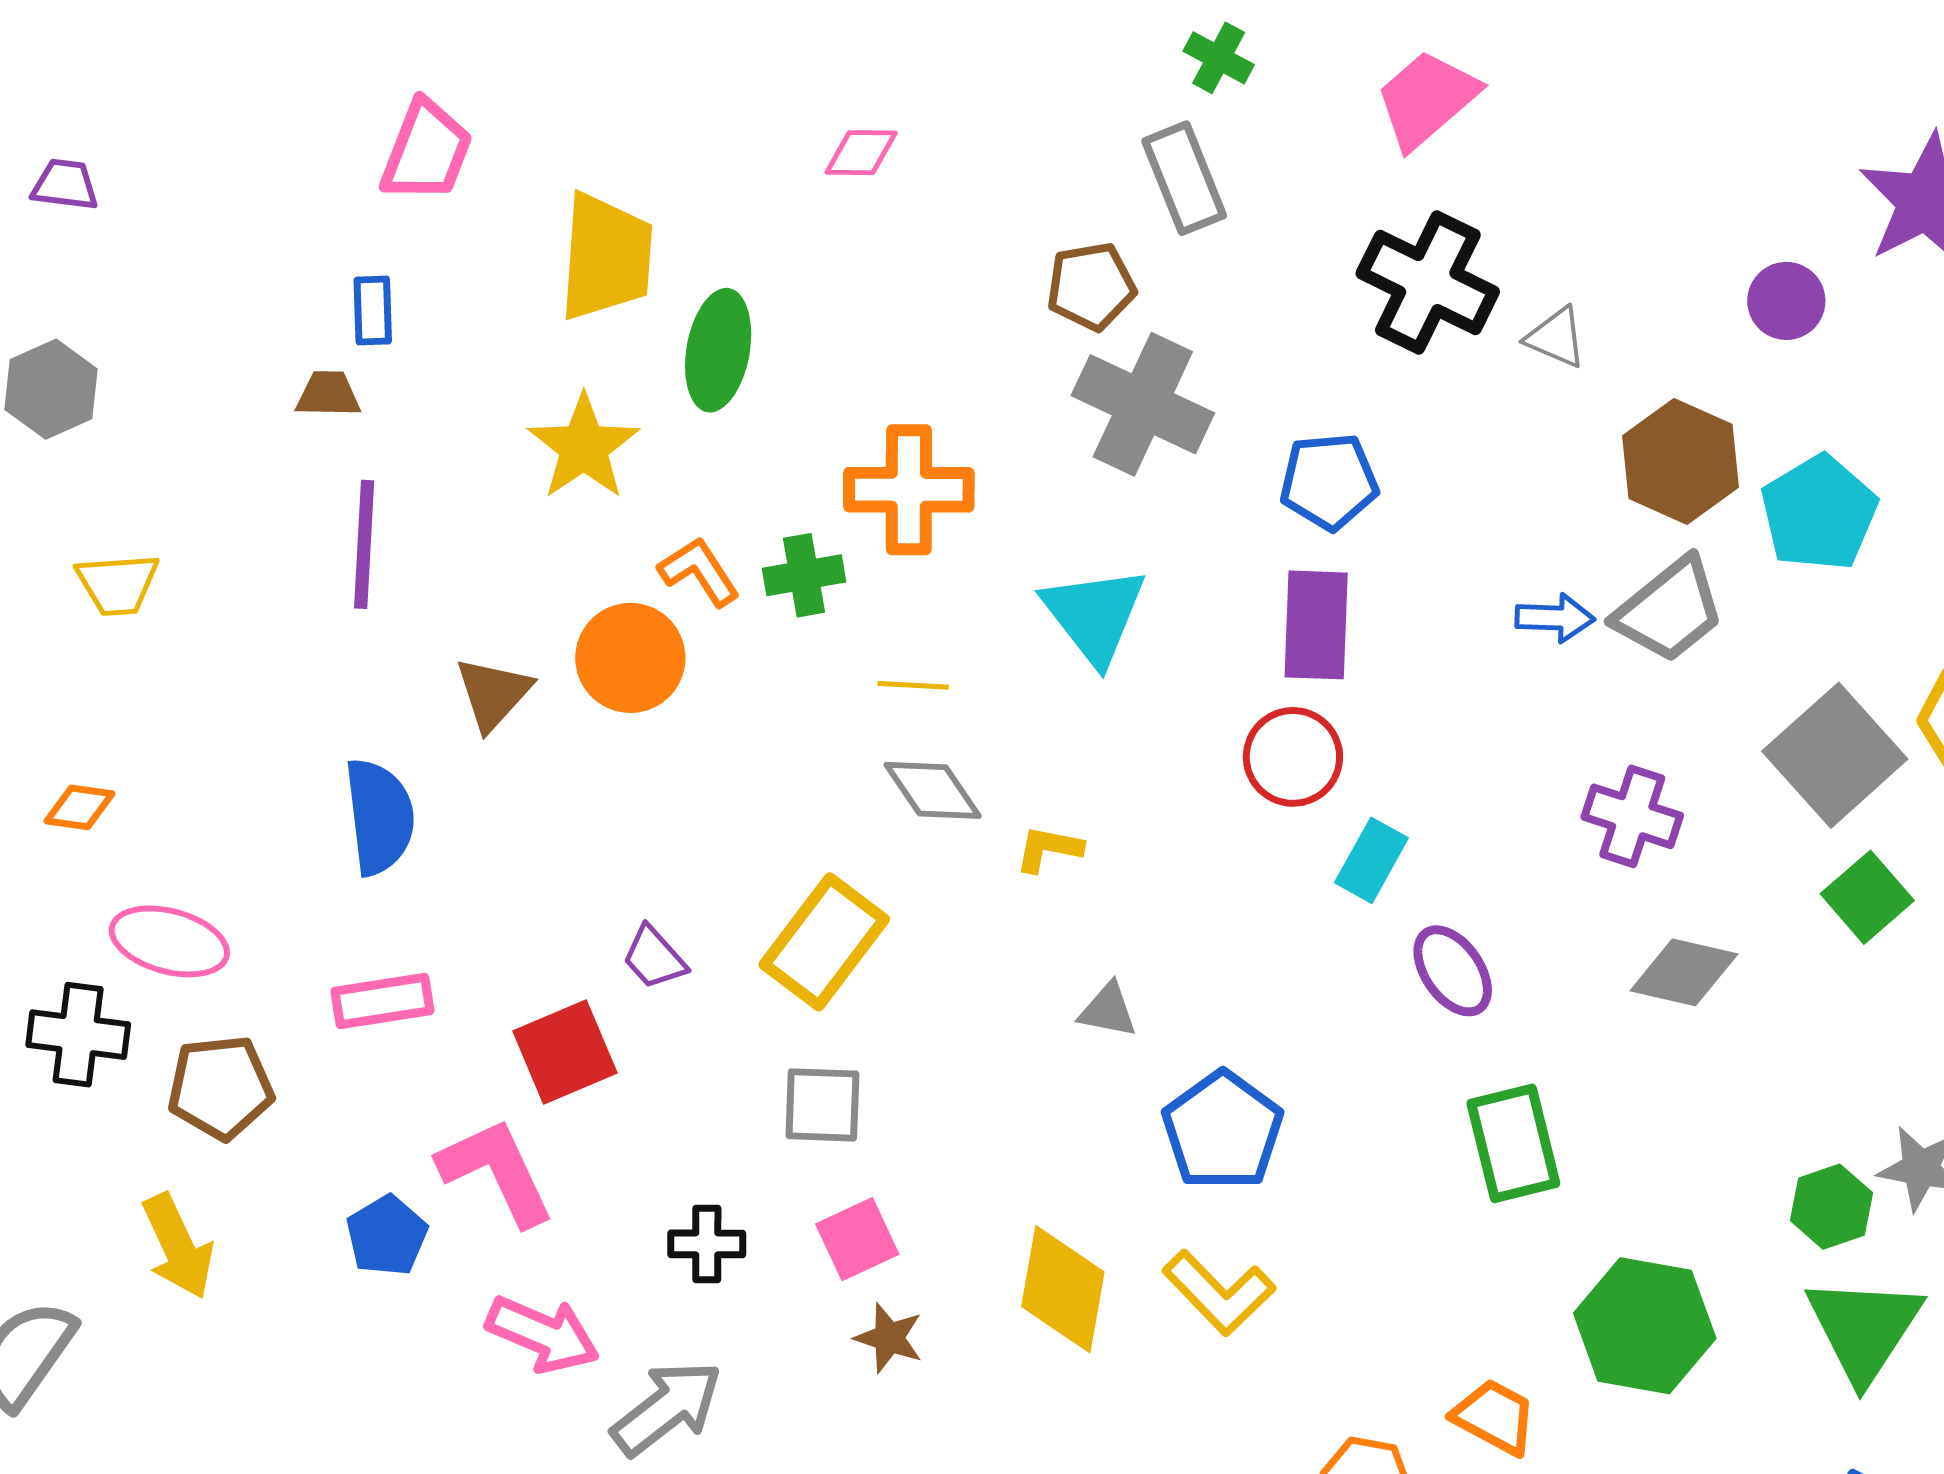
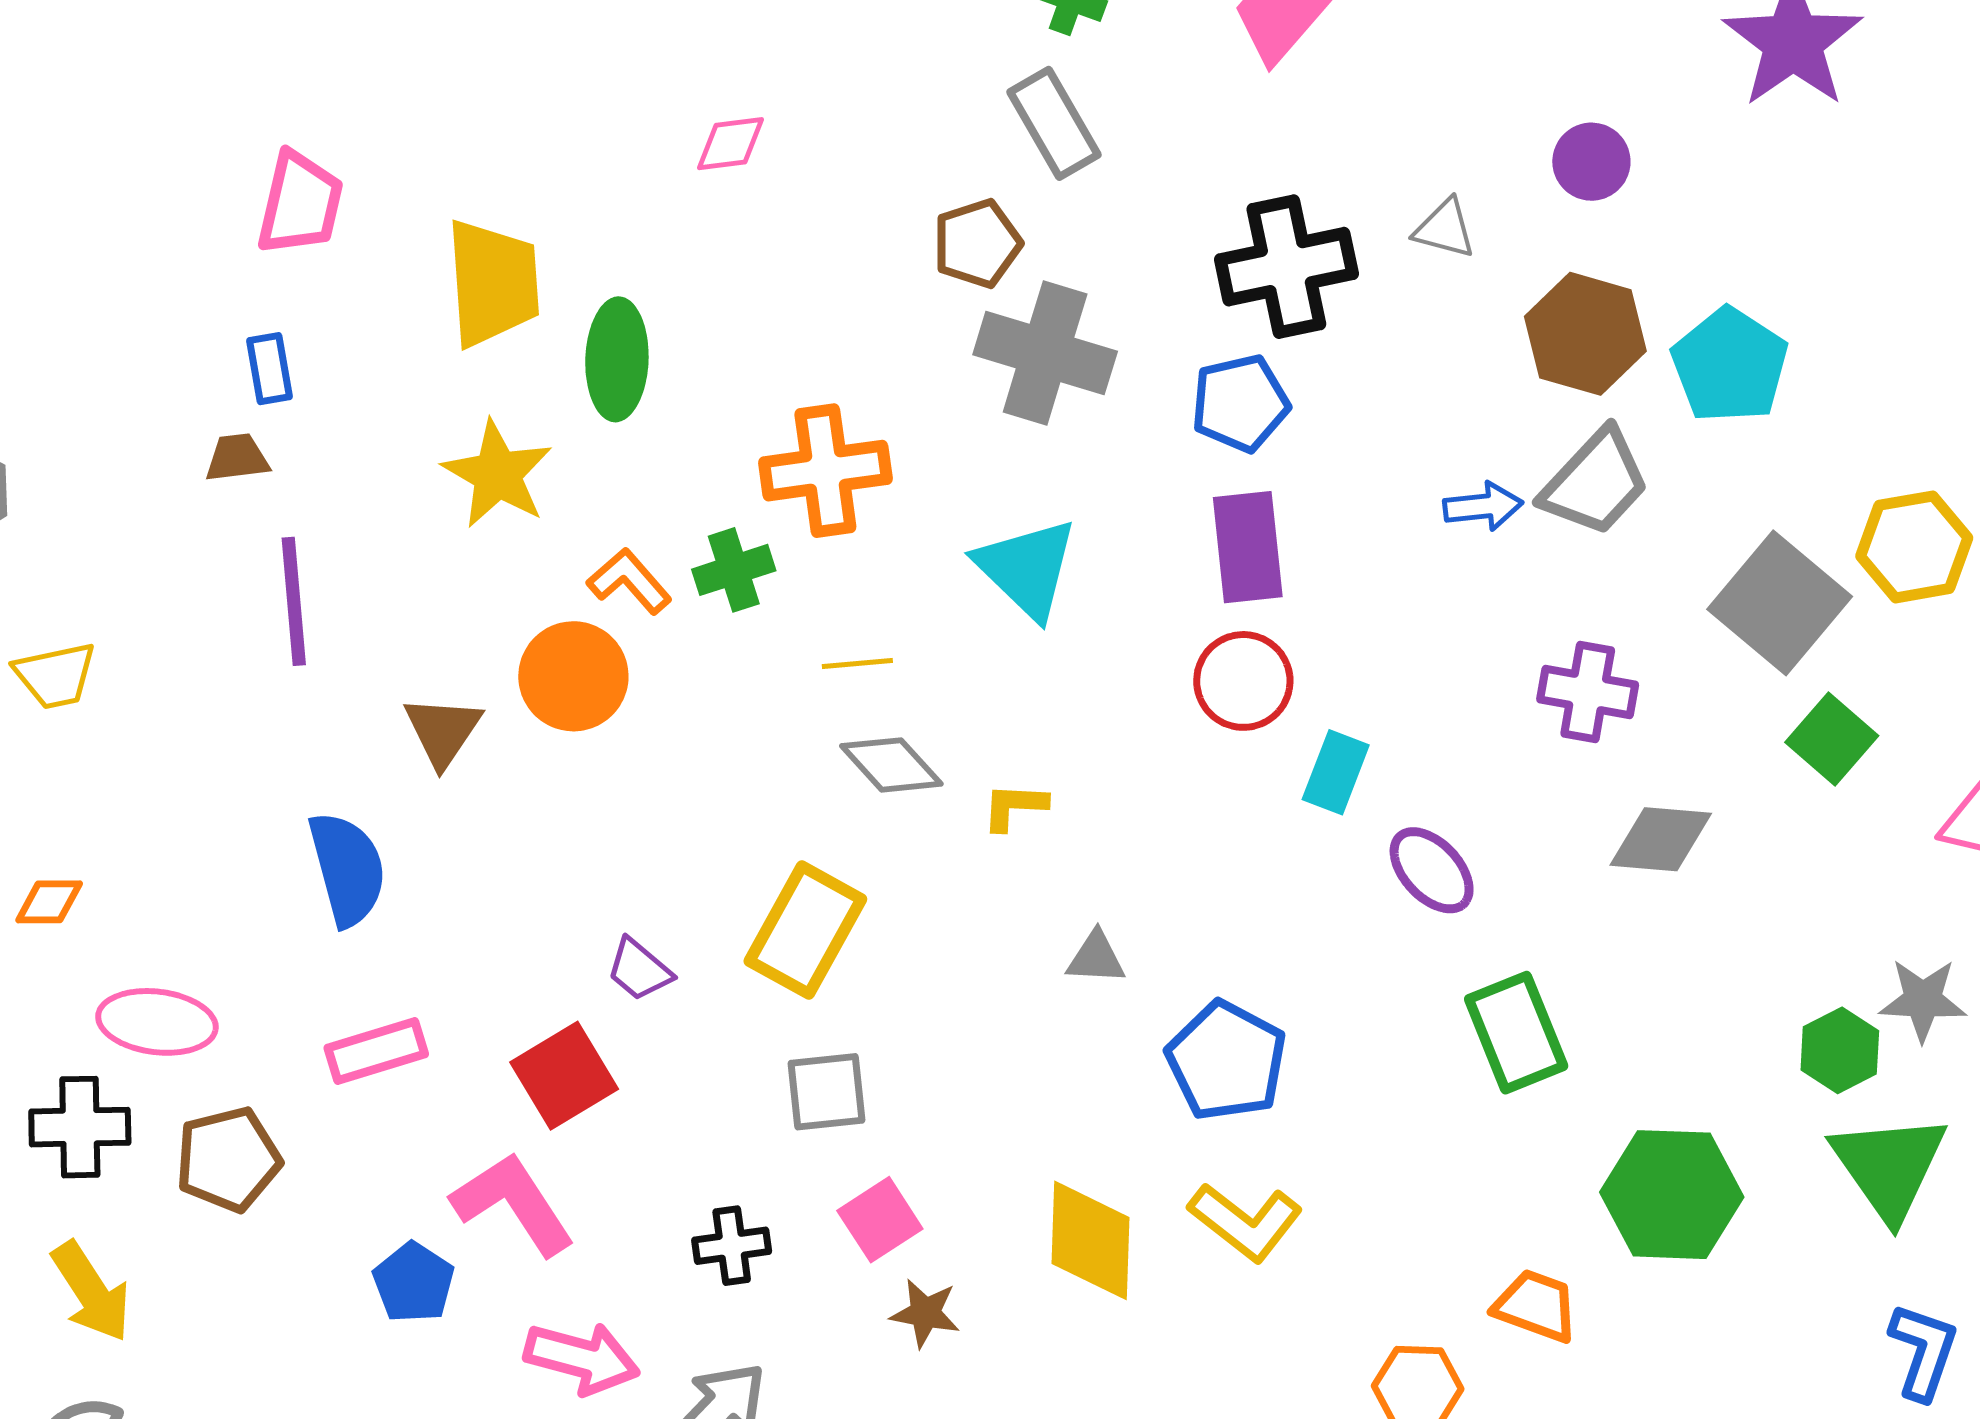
black cross: (1428, 282) -> (1286, 267), moved, turned -30
purple circle: (1786, 301) -> (1591, 162), moved
yellow arrow: (178, 1246) -> (91, 1292), moved

